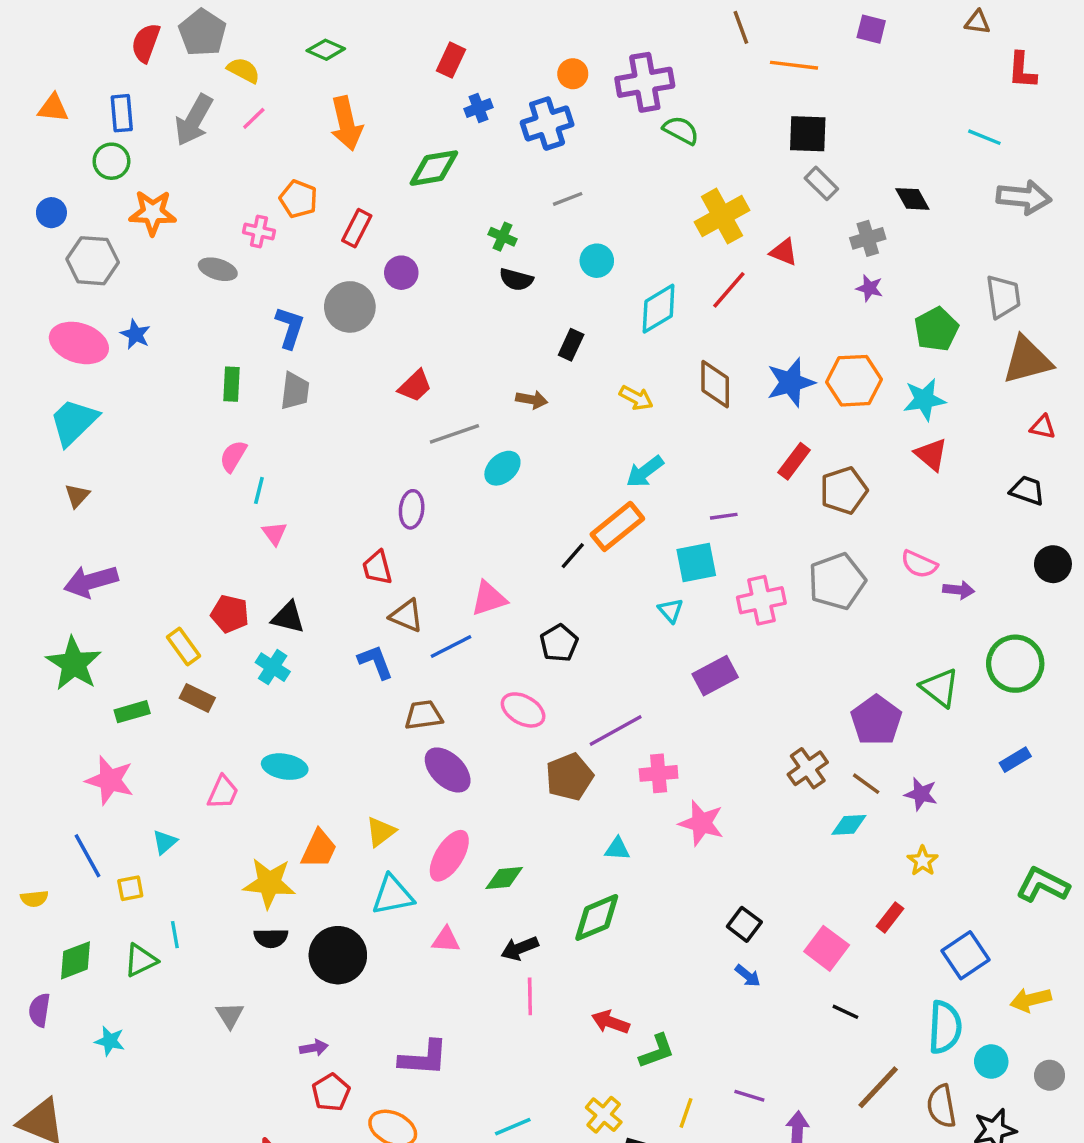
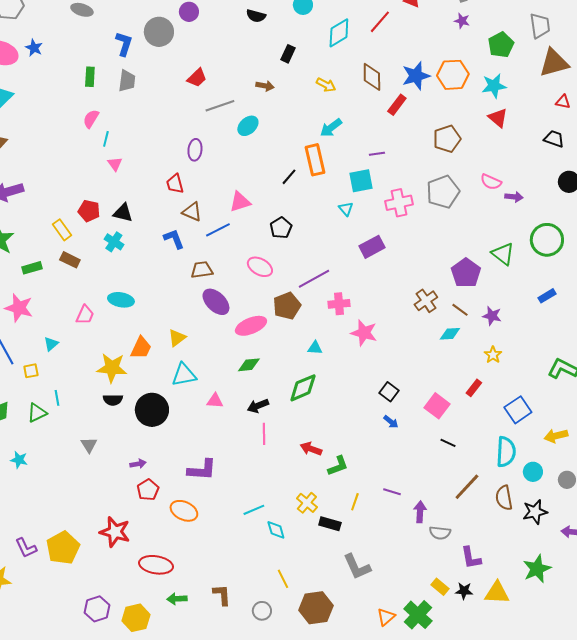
red rectangle: (794, 461) -> (397, 105), moved
orange rectangle: (617, 526) -> (315, 160), turned -64
pink ellipse: (449, 856) -> (251, 326), moved, turned 36

